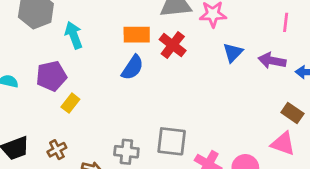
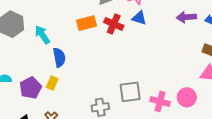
blue triangle: (233, 53) -> (139, 18), moved, turned -42
blue semicircle: (132, 68) -> (59, 57), moved, turned -30
purple pentagon: (51, 76) -> (31, 88), moved

